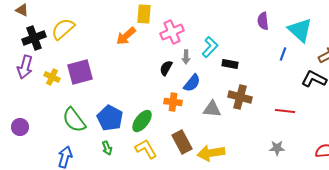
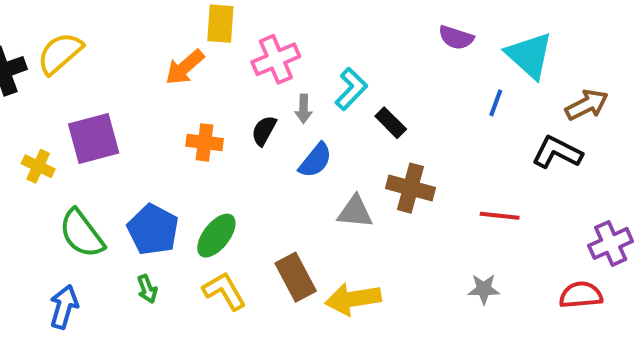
purple semicircle: (263, 21) -> (456, 37), turned -66
black rectangle: (230, 64) -> (391, 123), turned 35
yellow cross: (52, 77) -> (38, 166), moved
orange cross: (173, 102) -> (205, 142), moved

